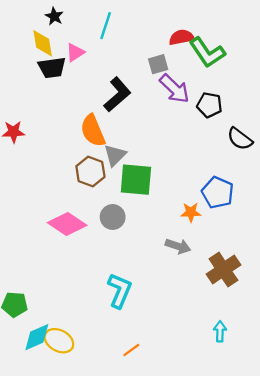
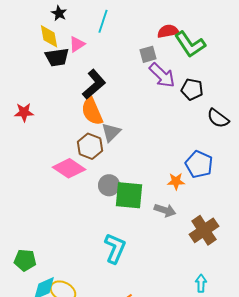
black L-shape: (117, 95) -> (94, 84), moved
green square: (136, 180) -> (129, 195), moved
pink diamond: (67, 224) -> (69, 168), moved

